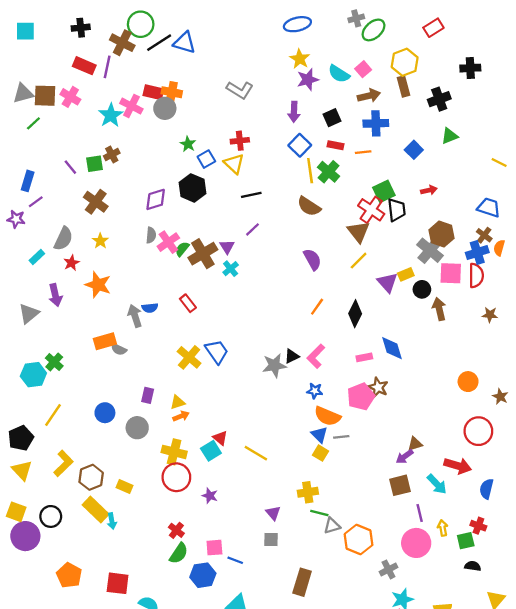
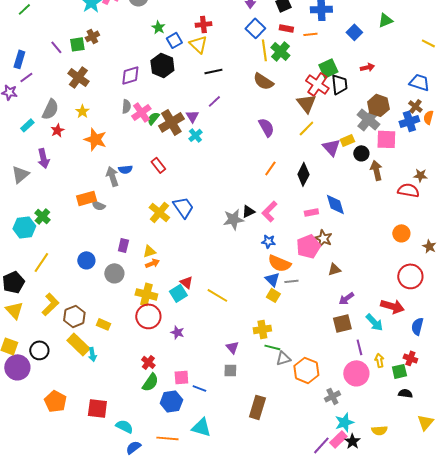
red semicircle: (476, 276) -> (408, 190), moved, turned -80
orange star: (98, 285) -> (95, 139), moved
brown triangle: (415, 444) -> (334, 269), moved

